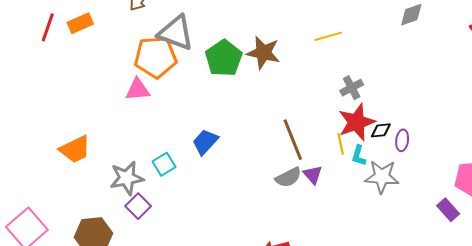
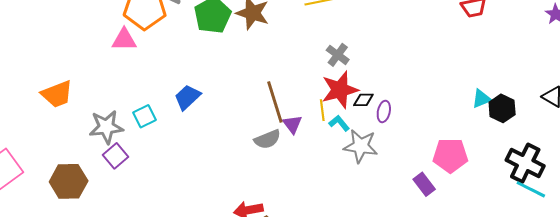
gray cross: (352, 88) -> (338, 55), turned -30
cyan L-shape: (359, 156) -> (339, 123), turned 120
purple triangle: (313, 175) -> (292, 124), moved

